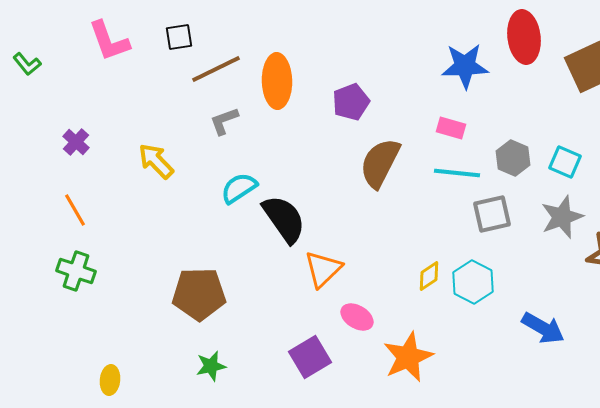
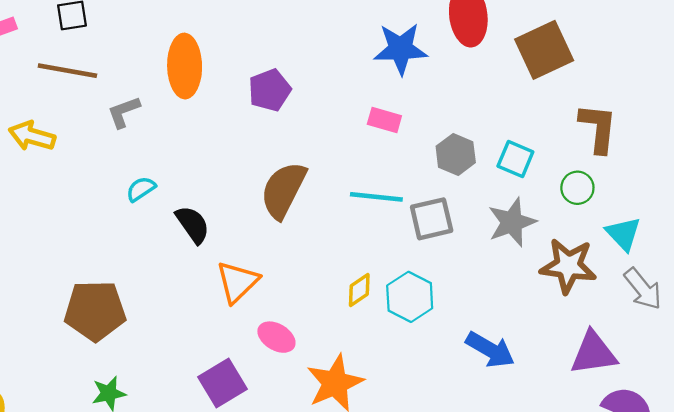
brown line: (216, 69) -> (67, 71), moved, turned 36
yellow arrow: (156, 161) -> (32, 136), moved, turned -30
brown semicircle: (380, 163) -> (283, 190), moved
cyan line: (457, 173) -> (376, 197), moved
cyan semicircle: (239, 188) -> (141, 189), size x0.7
black semicircle: (284, 219) -> (193, 225), size x0.7

